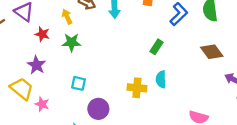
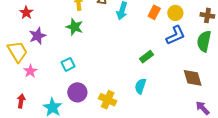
red star: (42, 34) -> (26, 13), moved
cyan square: (78, 83) -> (68, 64), turned 32
yellow cross: (137, 88) -> (108, 100), moved

